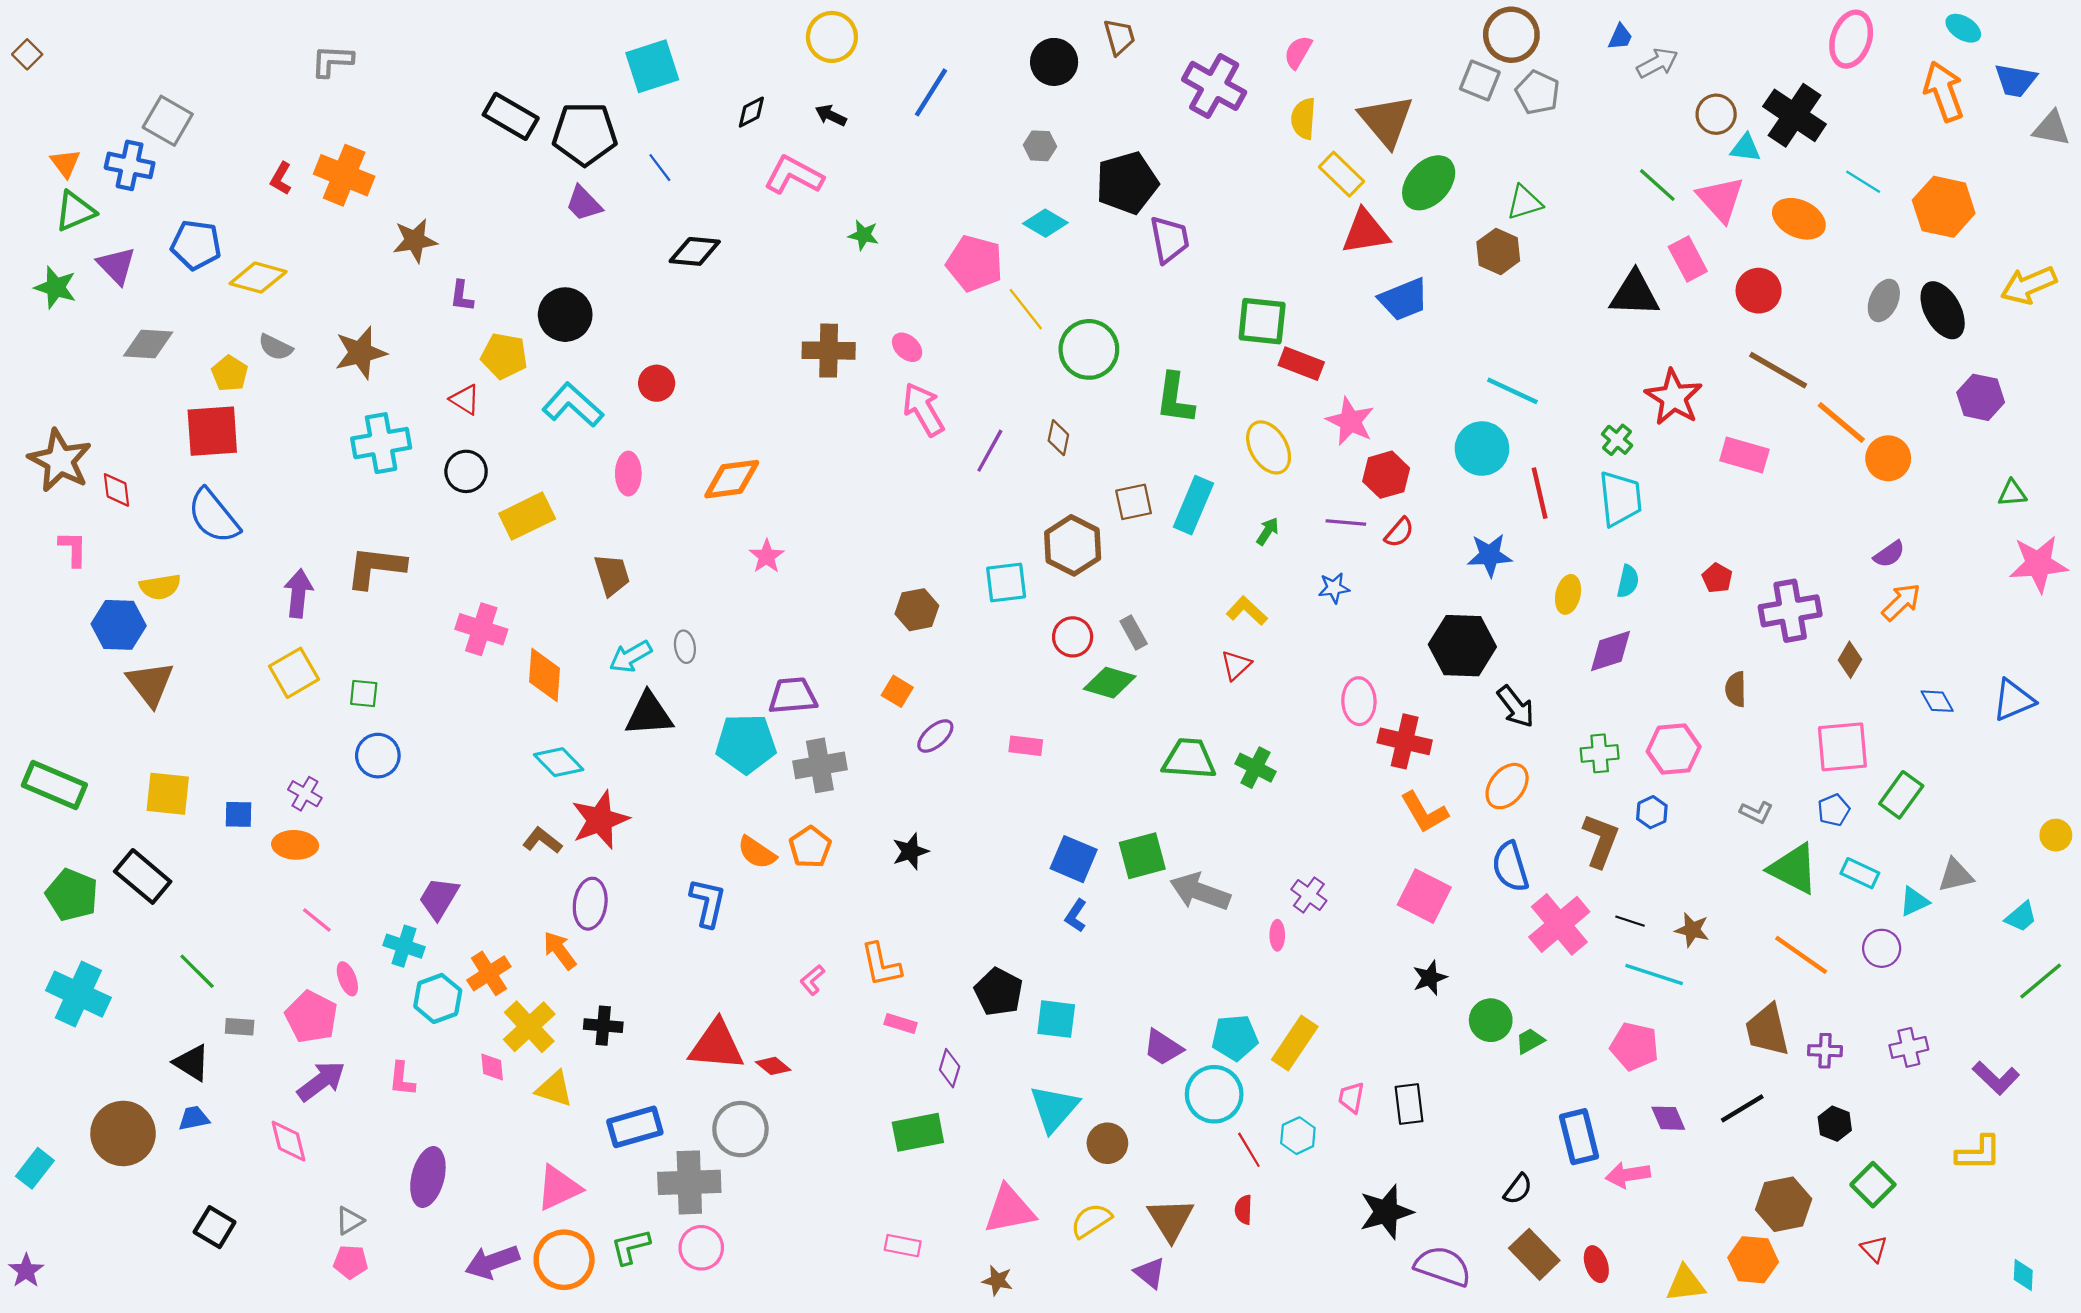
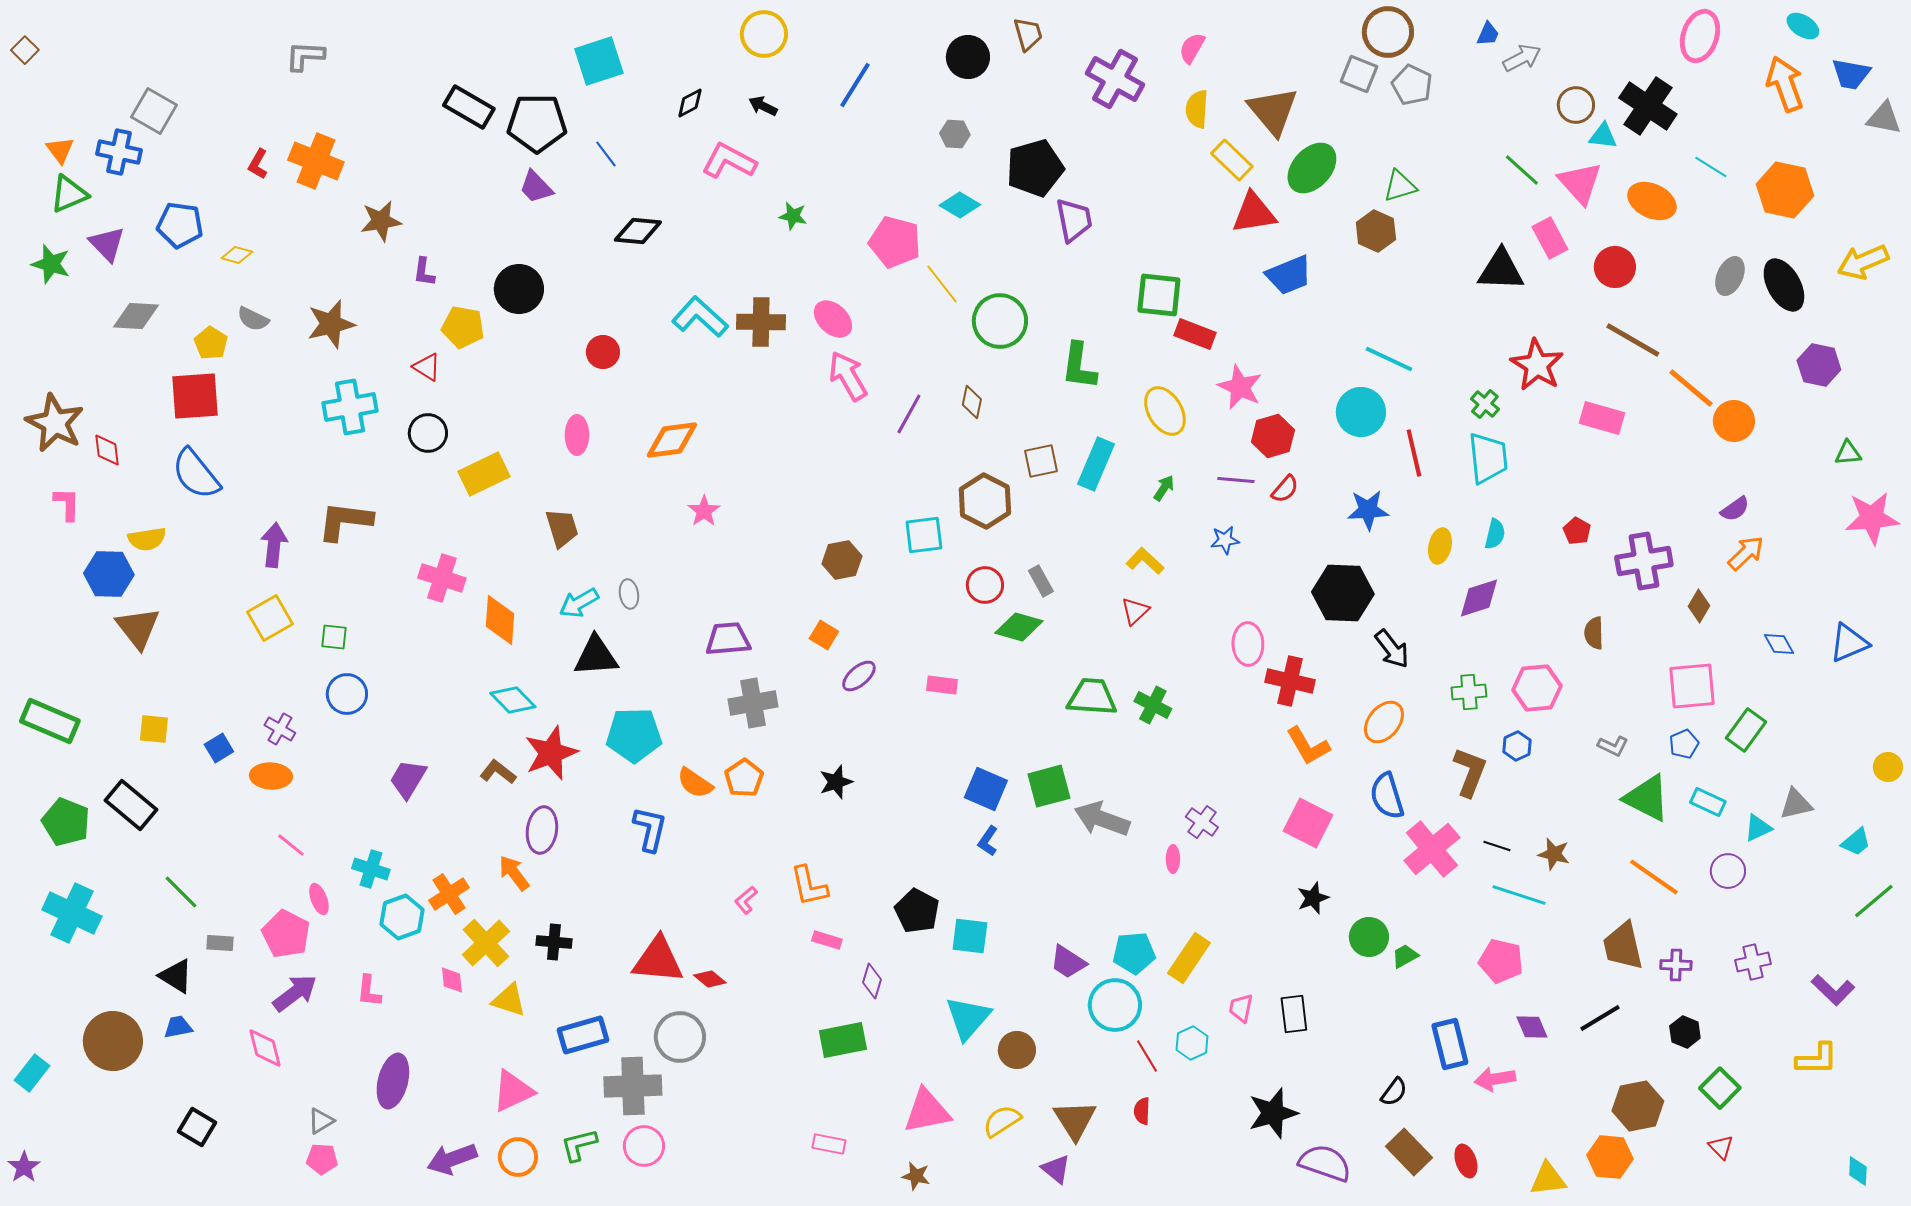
yellow diamond: (258, 278) -> (237, 255), size x0.6
pink ellipse: (907, 347) -> (833, 319), size x1.4
cyan L-shape: (573, 405) -> (700, 317), moved
cyan pentagon: (746, 744) -> (634, 735), moved
yellow square: (168, 794) -> (154, 729), size x0.7
blue square: (238, 814) -> (219, 748), turned -32
purple trapezoid: (439, 898) -> (408, 779), moved
orange circle: (564, 1260) -> (518, 1157), size x0.7

